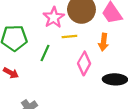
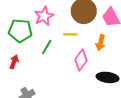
pink star: (54, 17) -> (44, 16), moved
red arrow: (11, 73) -> (14, 62), turned -104

